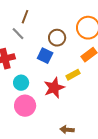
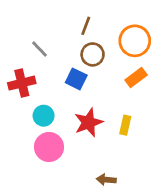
brown line: (25, 17) -> (86, 26), moved
yellow rectangle: (73, 75) -> (125, 125), moved, turned -48

